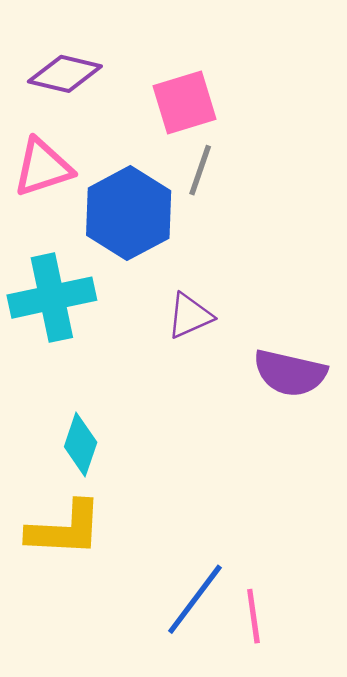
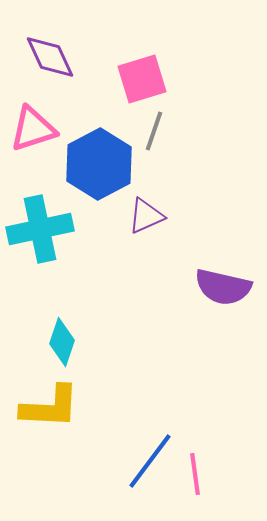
purple diamond: (65, 74) -> (50, 57), turned 52
purple triangle: (190, 316) -> (146, 216), moved

